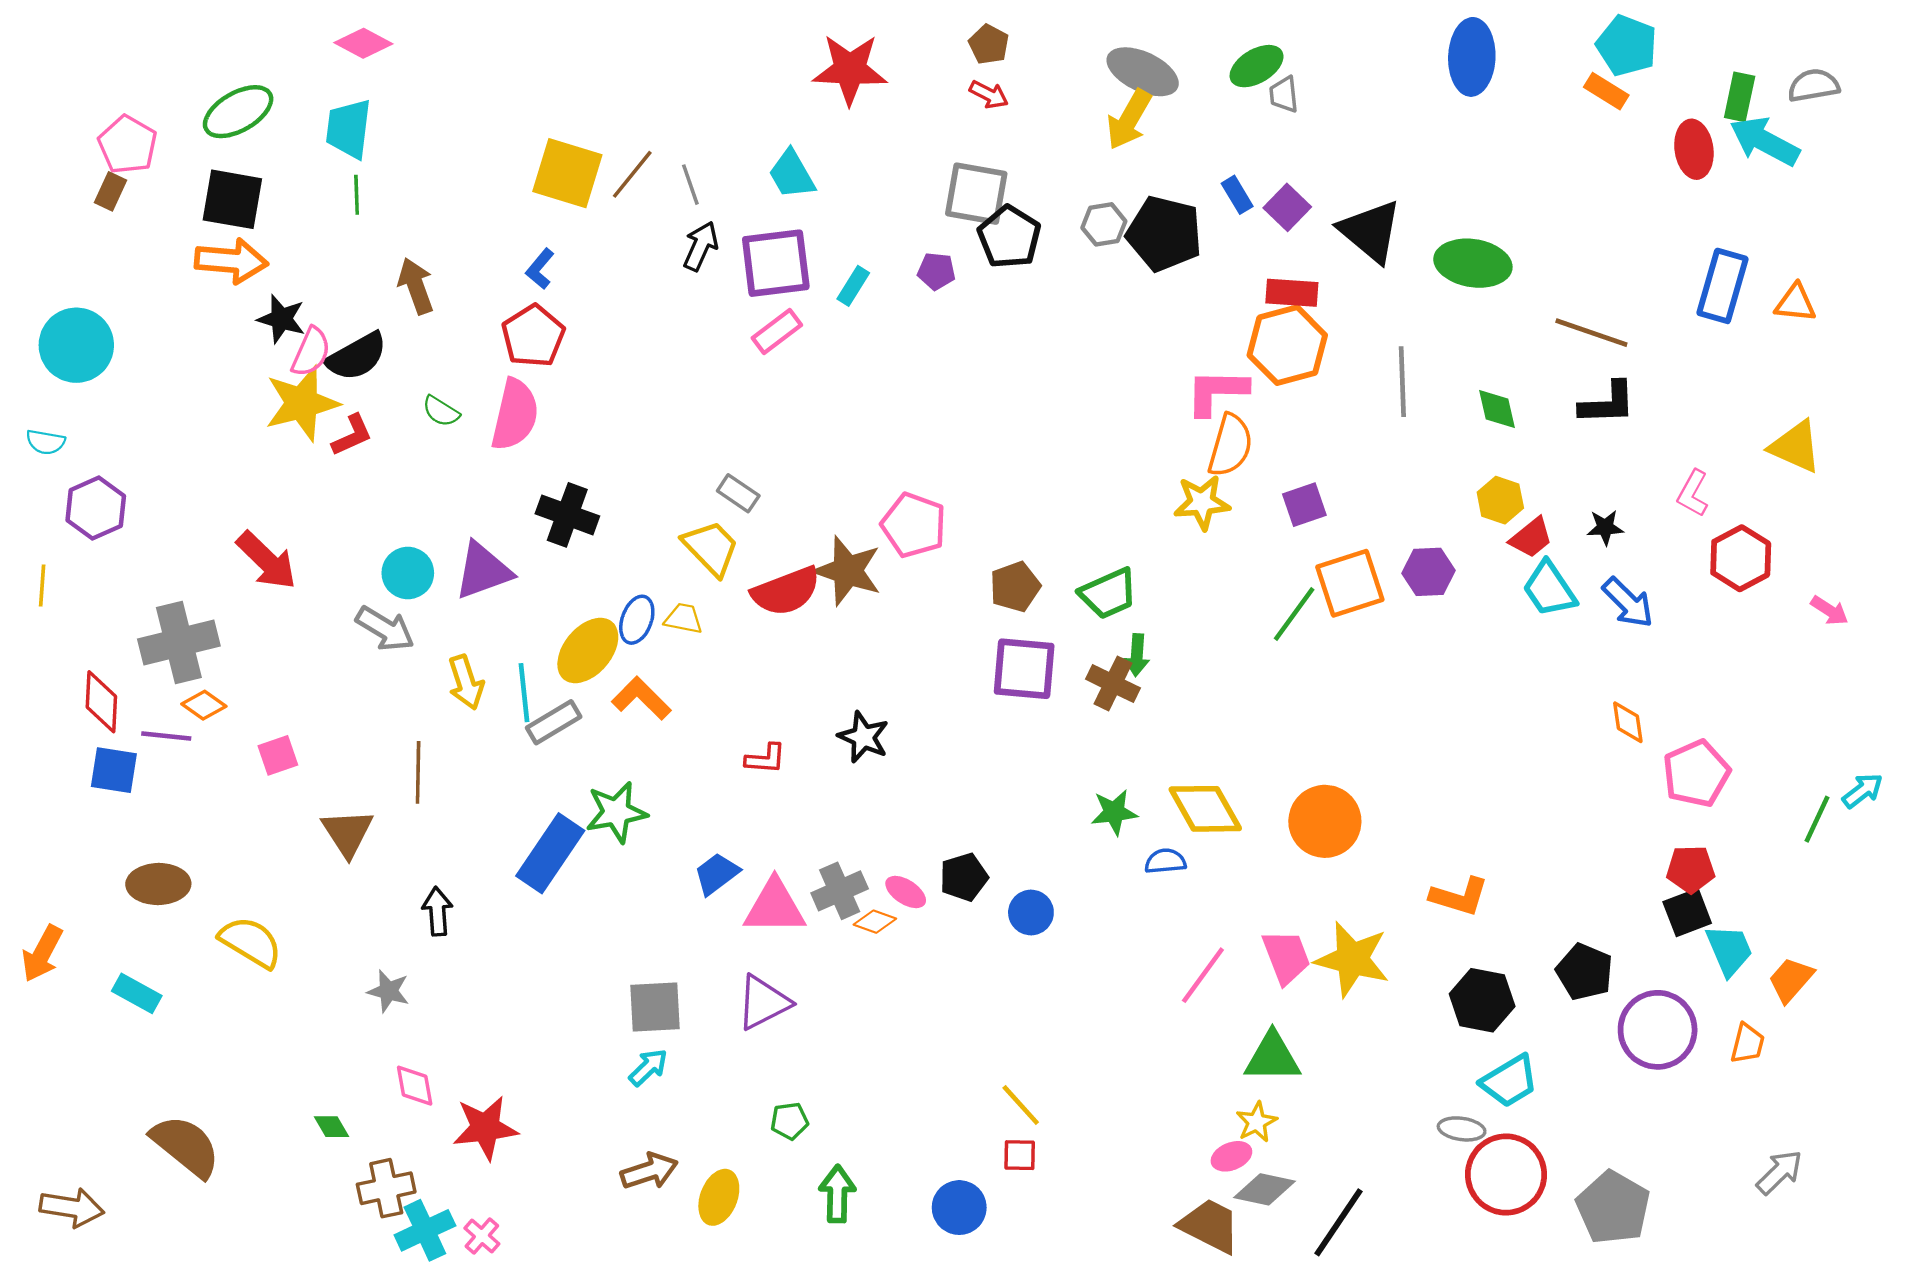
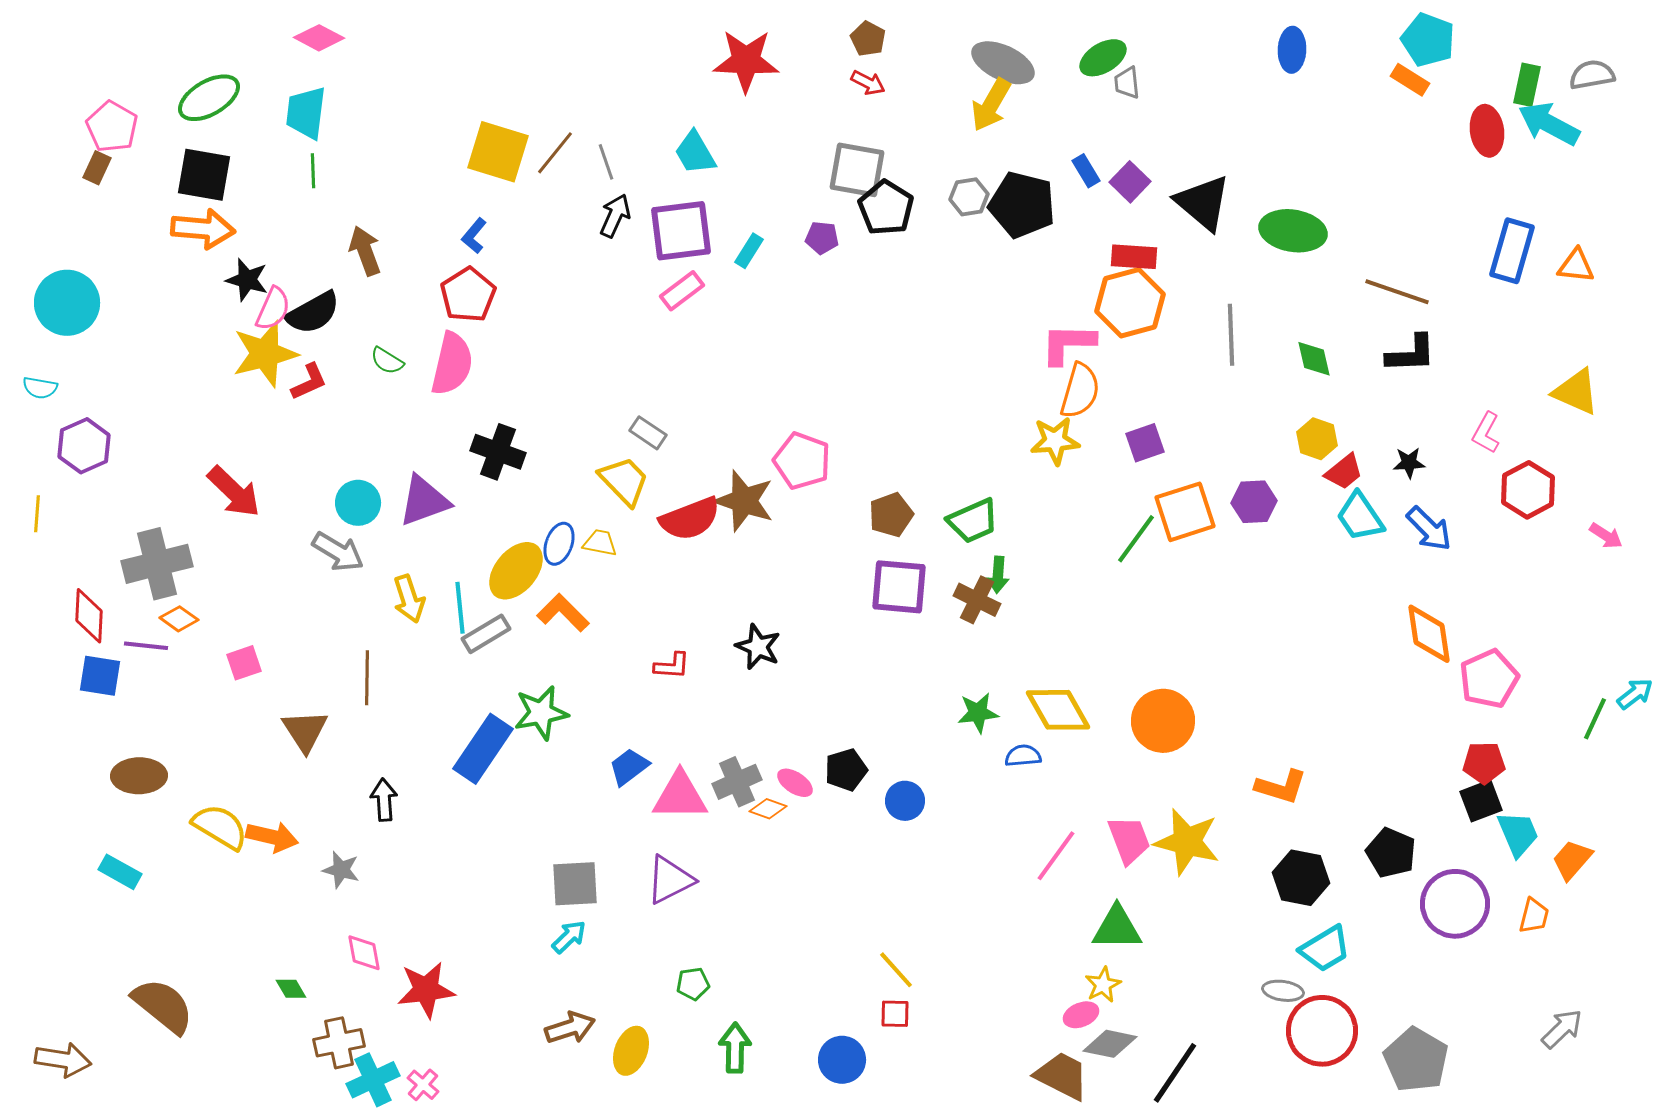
blue ellipse: (1472, 57) -> (1292, 50), size x0.7
orange diamond: (1628, 722) -> (1429, 634), size x1.6
orange arrow: (42, 954) -> (272, 837), moved, turned -105

